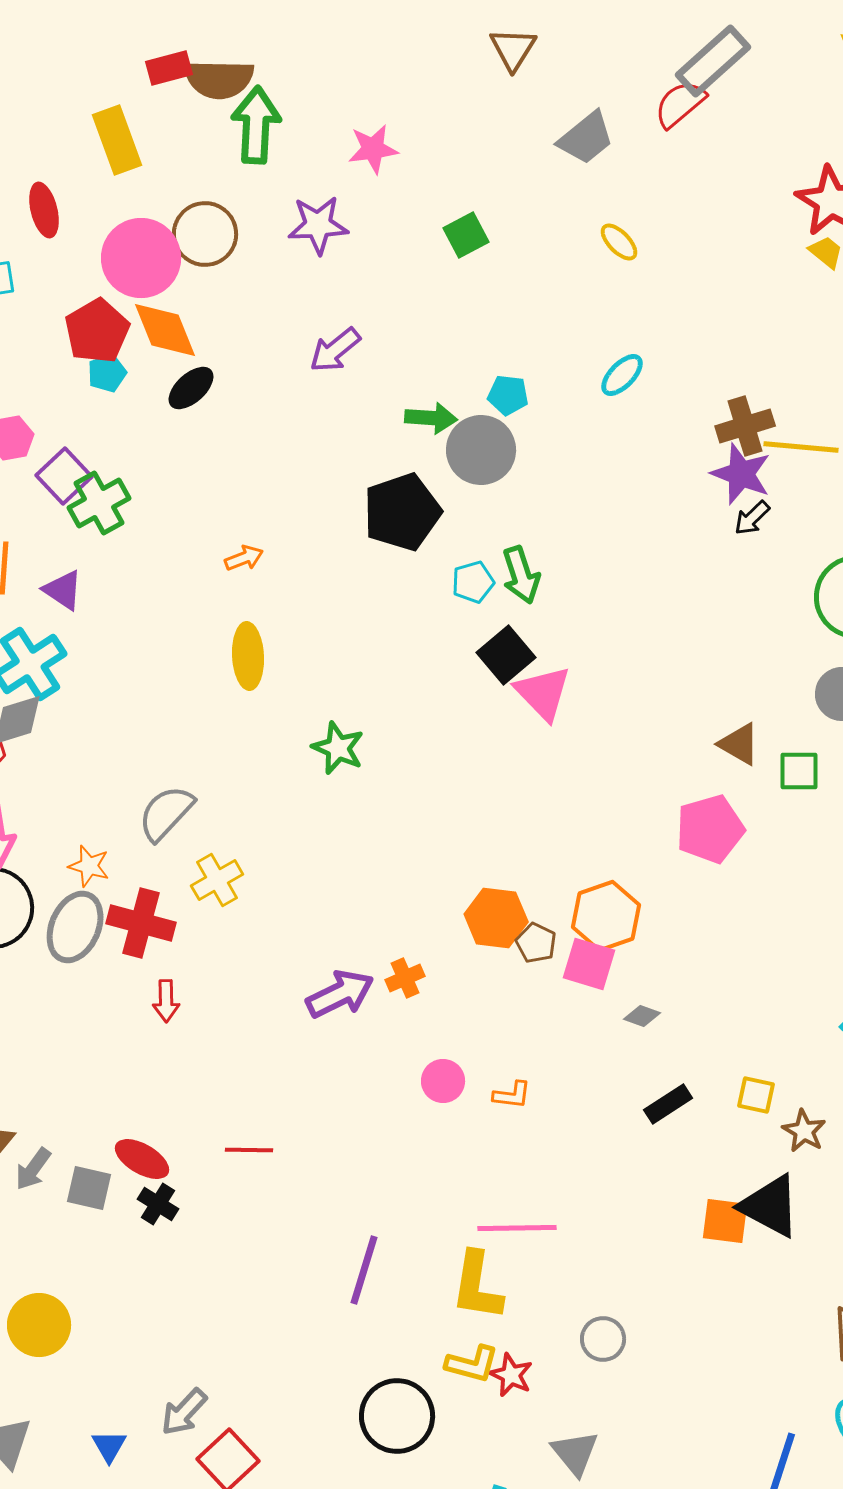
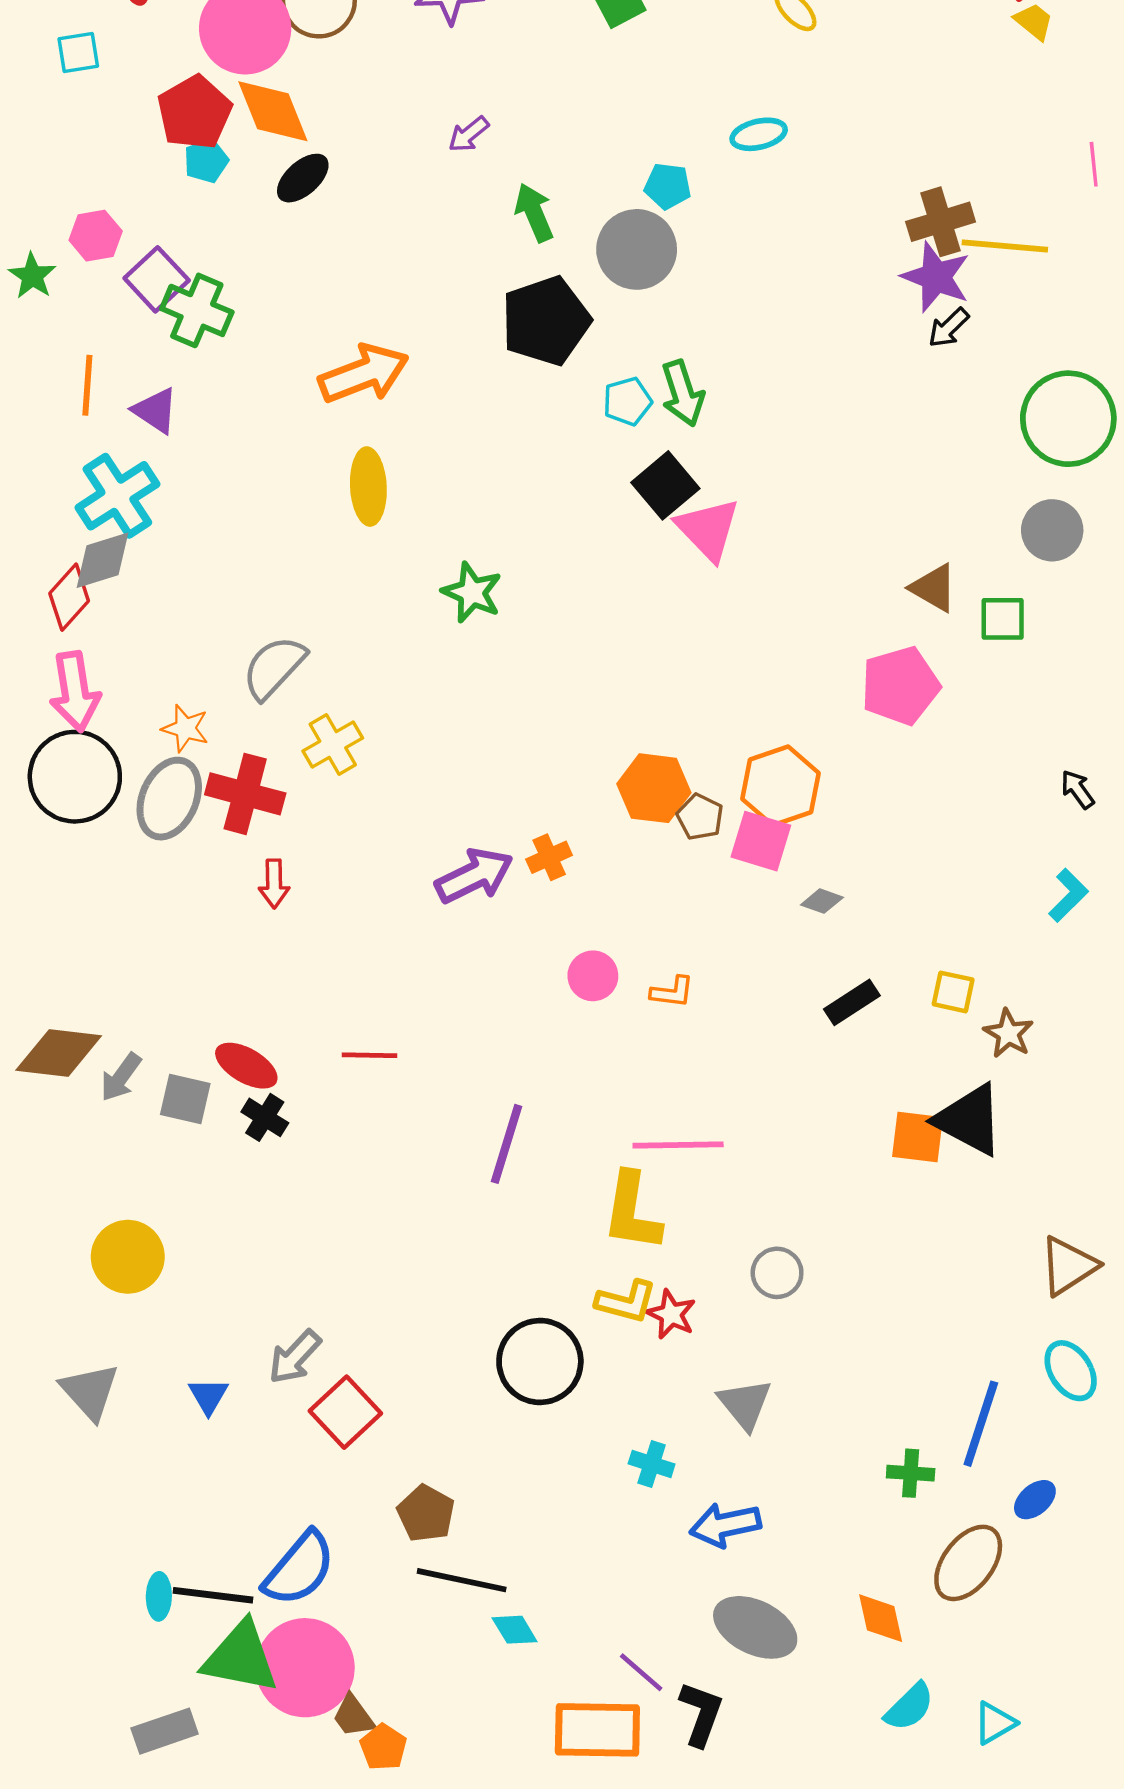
purple arrow: (335, 350) -> (469, 134), size x0.7
cyan ellipse: (622, 375) -> (759, 134), moved, turned 33
green arrow: (431, 418) -> (534, 213), moved, turned -117
green cross: (99, 503) -> (197, 310), turned -38
orange arrow: (244, 558) -> (364, 374), size x2.0
purple line: (364, 1270) -> (507, 1144), moved

